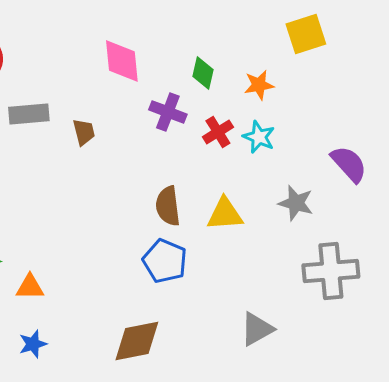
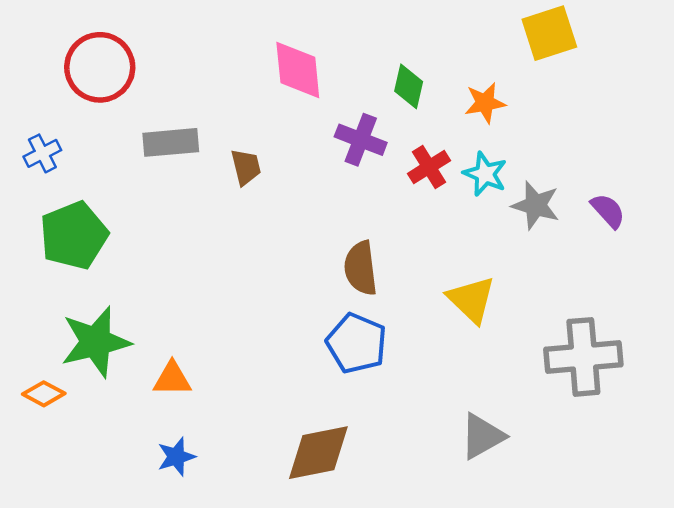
purple semicircle: (349, 164) -> (608, 211), size x0.7
gray star: (296, 203) -> (536, 205), moved
yellow triangle: (225, 214) -> (471, 300), moved, turned 48

